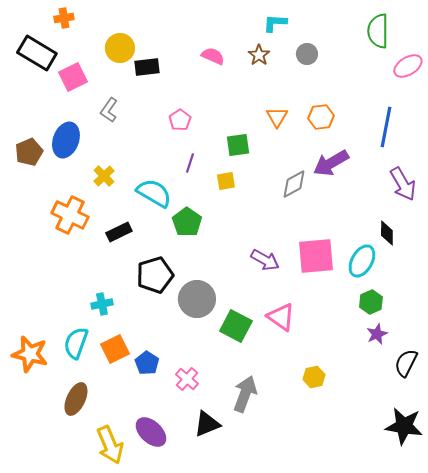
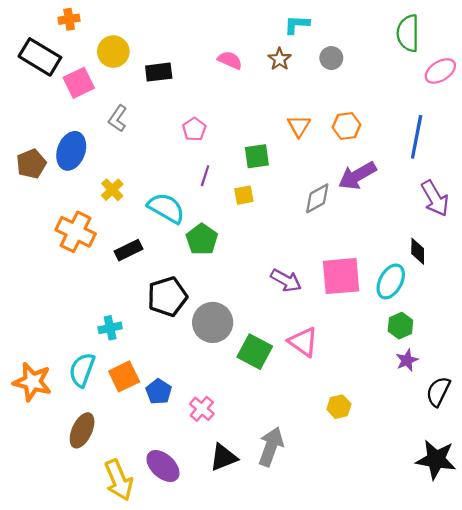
yellow circle: (120, 48) -> (113, 52), moved
gray arrow: (245, 394) -> (271, 447), moved

